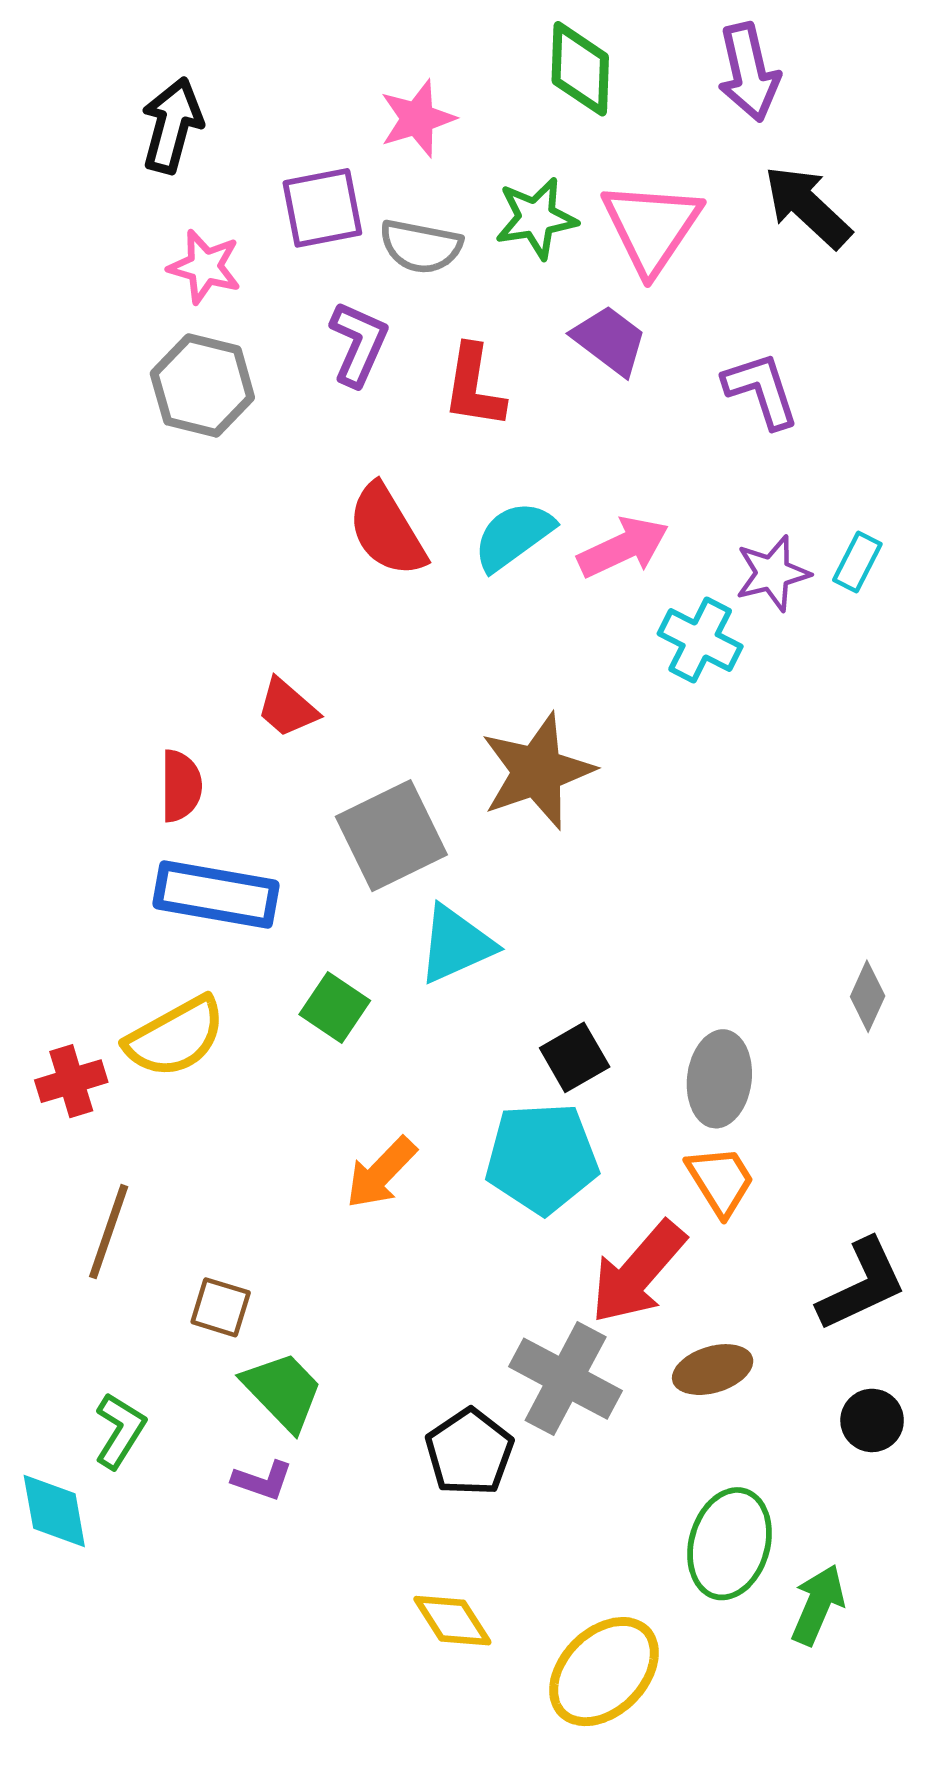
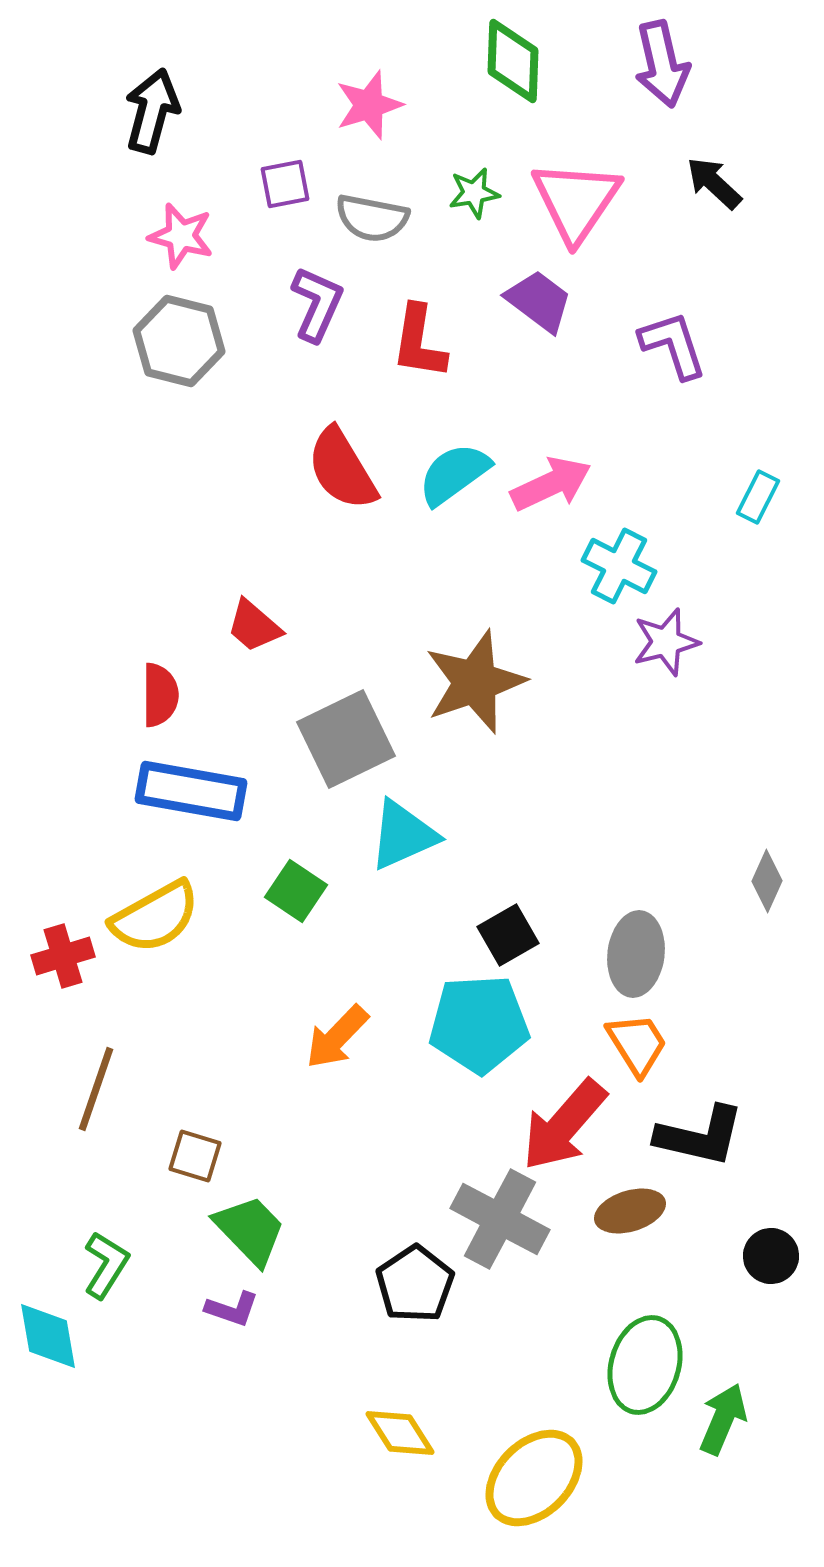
black arrow: (808, 207) -> (714, 183), size x0.7
purple square: (322, 208) -> (285, 184), size x0.7
green star: (536, 218) -> (474, 193), size x0.7
purple star: (773, 573) -> (666, 642), moved
black L-shape: (862, 1285) -> (700, 1136), moved, turned 38

